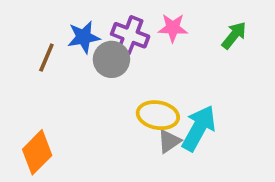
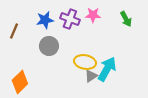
green arrow: (234, 35) -> (126, 19), turned 112
brown line: (46, 58) -> (14, 31), moved
gray circle: (111, 59) -> (49, 46), moved

